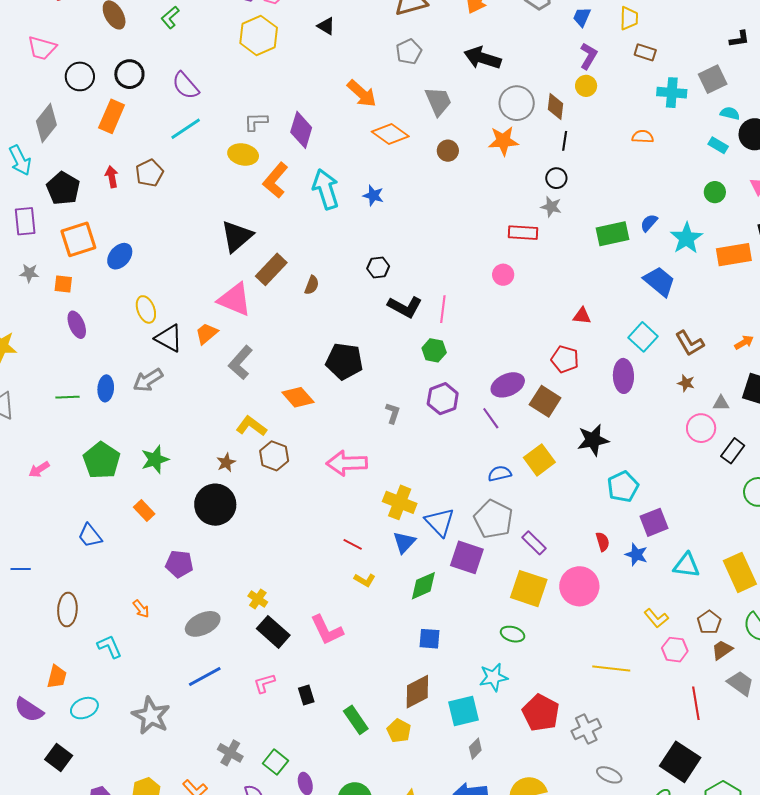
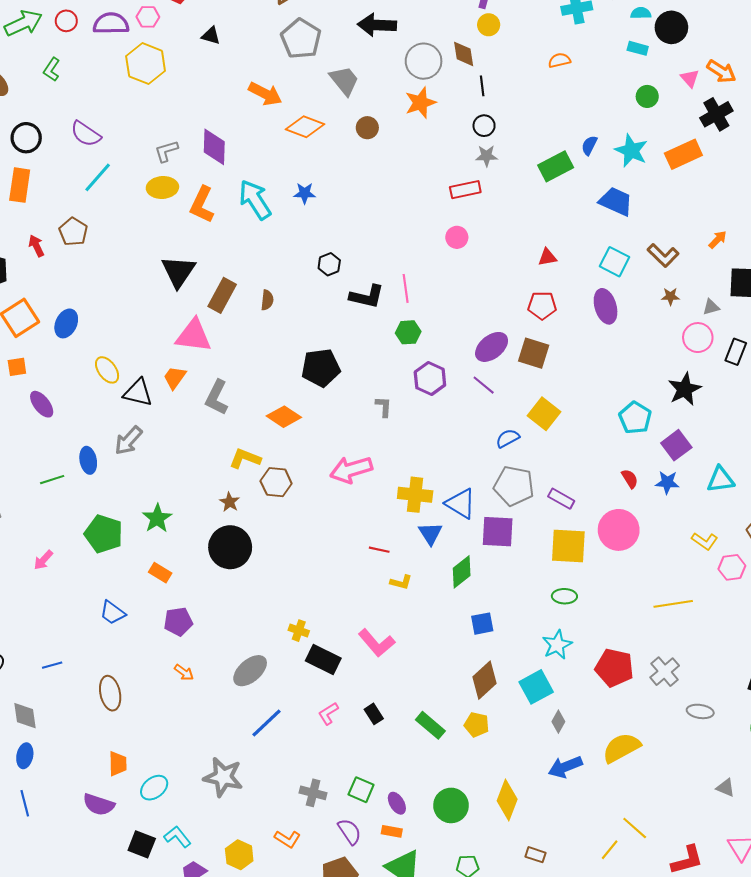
gray pentagon: (409, 52) -> (301, 39), size x1.5
black star: (593, 440) -> (685, 389), moved
purple pentagon: (179, 564) -> (178, 622), moved
cyan L-shape: (110, 647) -> (177, 837), moved

